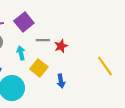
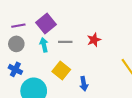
red star: (61, 46) -> (94, 40), moved
cyan arrow: (21, 53) -> (44, 45), moved

